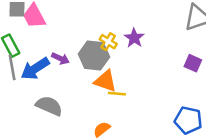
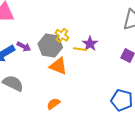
purple star: (134, 38) -> (90, 44), moved
yellow line: (117, 94) -> (80, 49), moved

